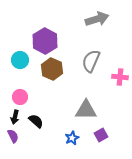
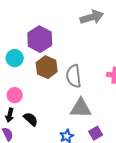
gray semicircle: (91, 61) -> (74, 76), moved, turned -30

